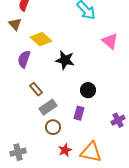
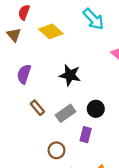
yellow diamond: (41, 39) -> (51, 31), moved
gray rectangle: (48, 107) -> (65, 113), moved

